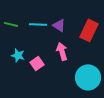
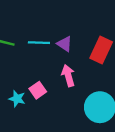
cyan star: (18, 55) -> (17, 99), moved

